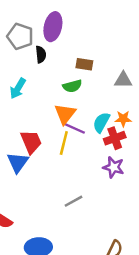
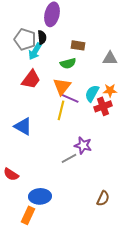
gray pentagon: (20, 36) -> (25, 39), moved
cyan arrow: (18, 88) -> (35, 51), moved
red trapezoid: (31, 142) -> (31, 79), moved, turned 60
blue triangle: (18, 162) -> (23, 126), turned -36
purple star: (113, 167) -> (83, 145), moved

